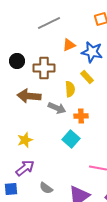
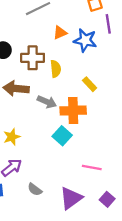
yellow rectangle: (87, 77) -> (90, 84), moved
yellow semicircle: (70, 89) -> (56, 69), moved
orange cross: (81, 116) -> (73, 110), size x1.6

